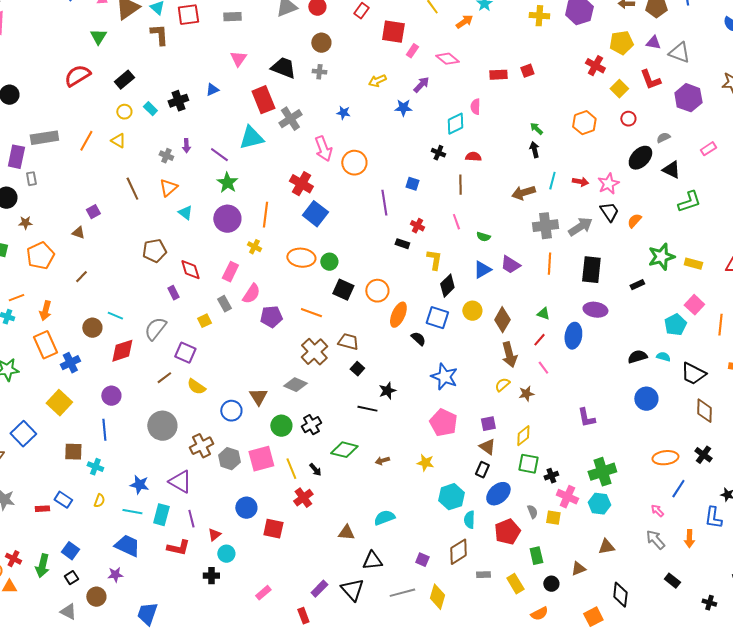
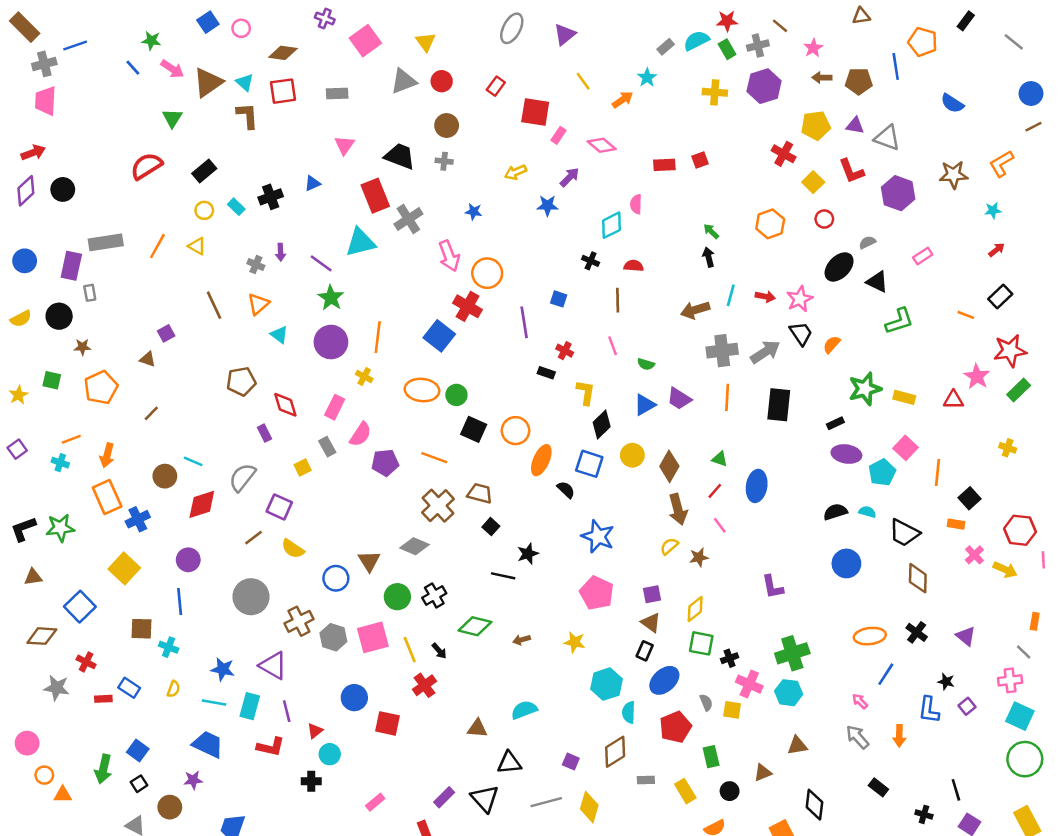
red cross: (301, 184) -> (468, 306), moved
purple ellipse: (595, 310) -> (846, 454), moved
red cross: (13, 559) -> (86, 662), moved

